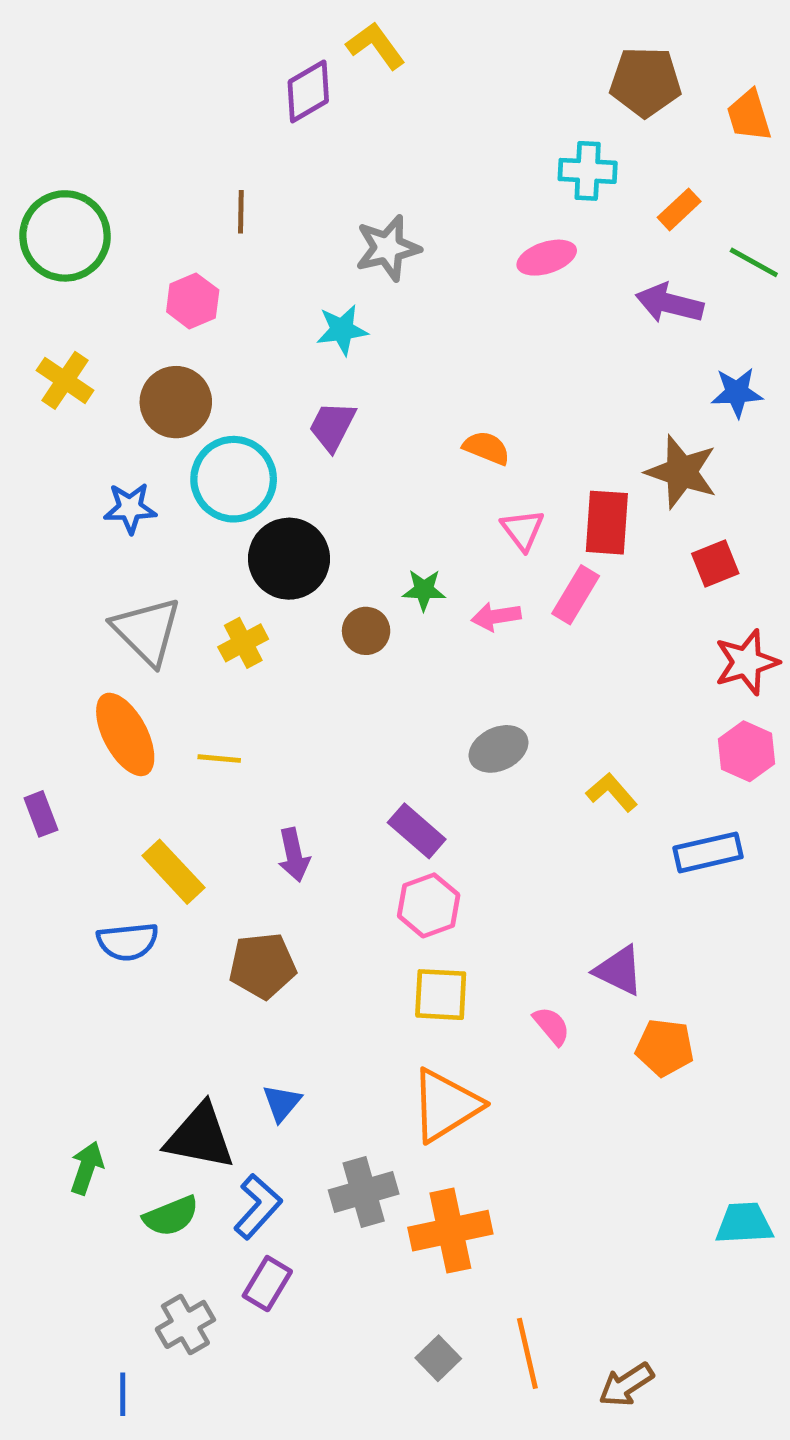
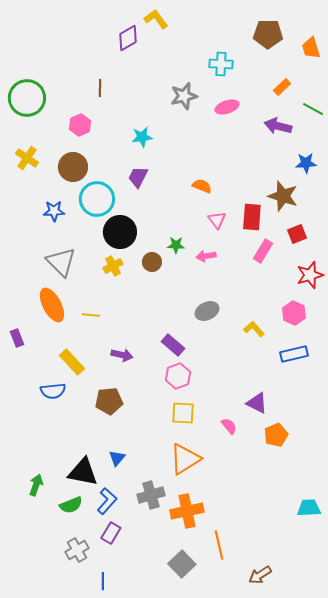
cyan cross: (588, 171) -> (221, 64), moved
gray star: (388, 248) -> (184, 96), moved
pink rectangle: (576, 595) -> (263, 251), moved
yellow cross: (243, 643) -> (113, 266), moved
pink hexagon: (747, 751) -> (294, 313), moved
purple arrow: (294, 855) -> (122, 355), turned -65
orange pentagon: (665, 1048) -> (276, 435), turned -30
orange line: (527, 1353) -> (219, 545), moved
gray square: (438, 1358) -> (182, 564), size x1.5
blue line: (123, 1394) -> (103, 581), moved

